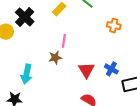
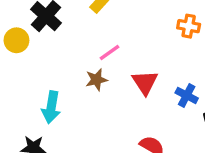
pink line: (64, 41) -> (110, 53), turned 48
red triangle: (86, 70) -> (145, 82), moved

